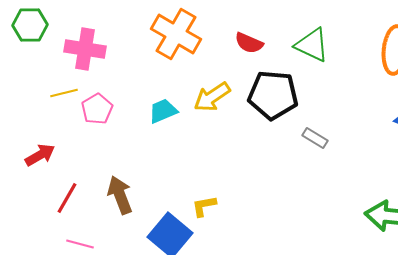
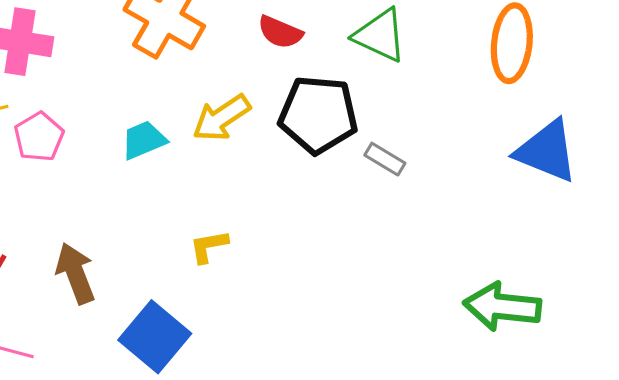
gray rectangle: (315, 138) -> (385, 159), moved
yellow L-shape: (204, 206) -> (209, 246), moved

